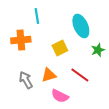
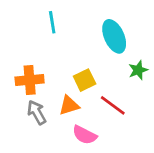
orange cross: (21, 40) -> (30, 80), moved
yellow square: (60, 48) -> (85, 80), moved

